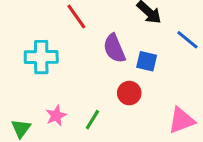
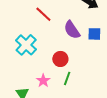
cyan cross: (41, 57) -> (26, 45), turned -35
red circle: (129, 93) -> (60, 59), moved

